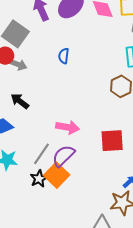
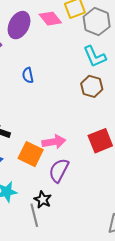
gray line: (41, 154) -> (34, 215), moved, turned -30
orange square: (57, 175) -> (31, 154), moved

